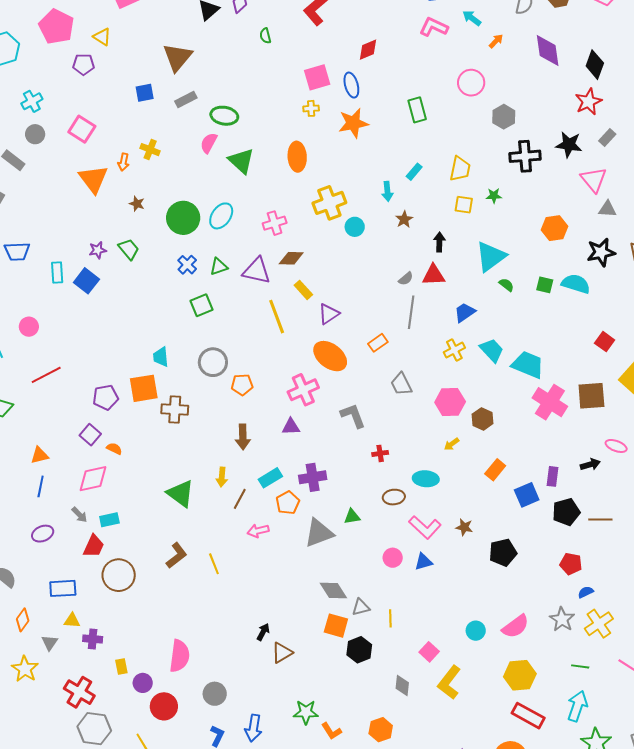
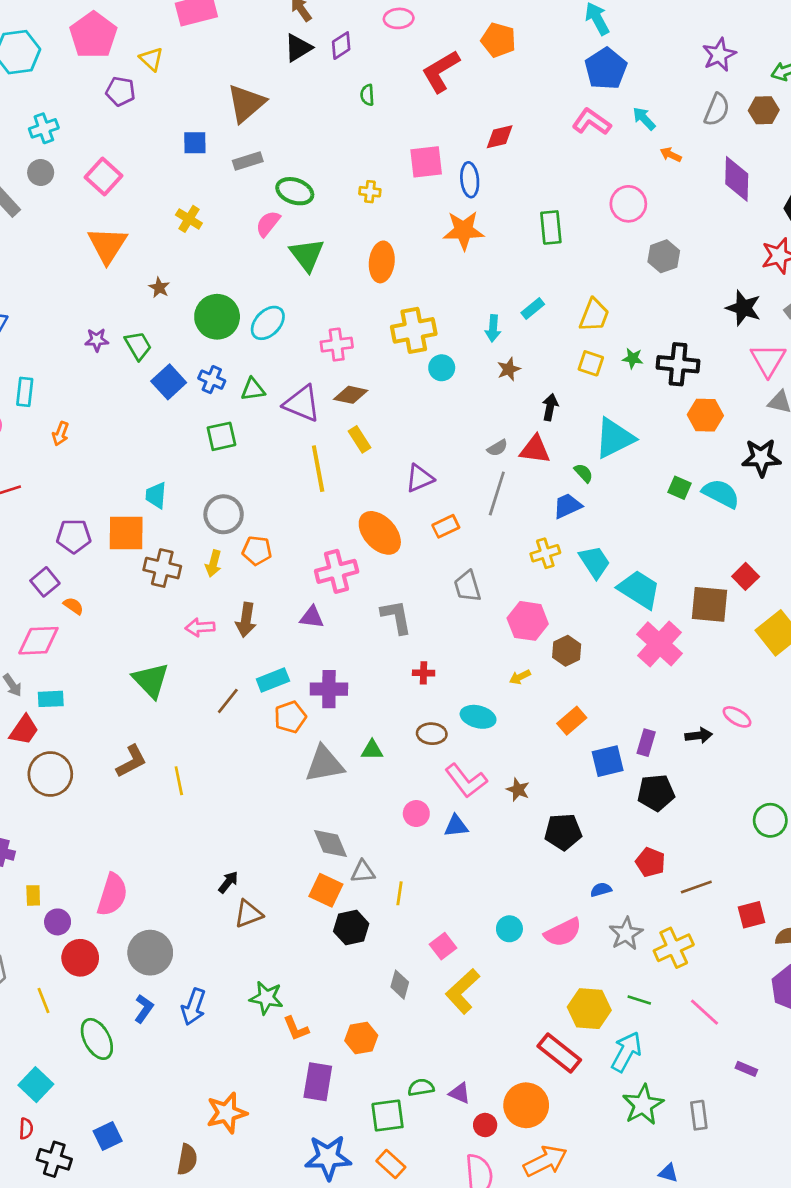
orange arrow: (496, 41) -> (671, 155), turned -119
yellow cross: (311, 108) -> (370, 192), moved
black cross: (525, 156) -> (678, 364), moved
orange arrow: (123, 162) -> (61, 434), moved
blue cross: (187, 265) -> (212, 380), turned -30
cyan rectangle: (57, 273) -> (25, 392), moved
blue square: (86, 281) -> (169, 382), moved
green semicircle: (506, 285) -> (584, 473), moved
purple triangle: (329, 314) -> (420, 478), moved
brown square: (591, 396) -> (710, 604), moved
yellow arrow: (222, 477) -> (213, 563), moved
brown line: (600, 520) -> (696, 887), moved, turned -30
pink arrow: (258, 531) -> (200, 627), moved
blue semicircle: (586, 592) -> (601, 890), moved
yellow hexagon: (520, 675) -> (589, 1009), moved
gray circle: (215, 694) -> (150, 953), size x1.4

